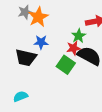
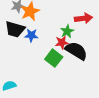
black trapezoid: (26, 58) -> (15, 29), moved

